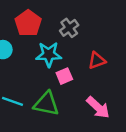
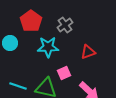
pink square: (64, 76) -> (64, 73), moved

